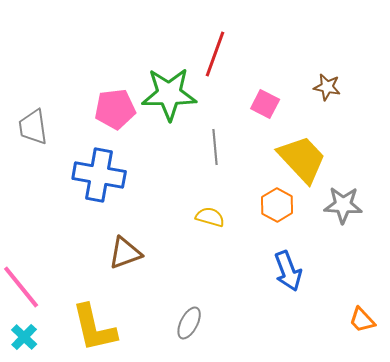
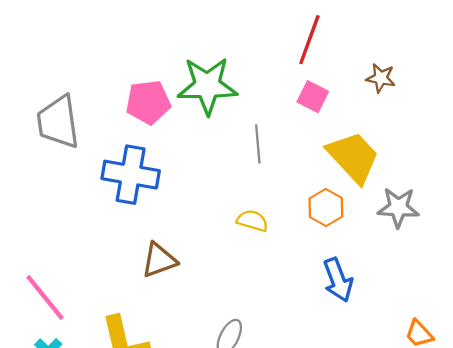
red line: (215, 54) -> (309, 40), moved
gray trapezoid: (33, 127) -> (58, 122), size x1.4

